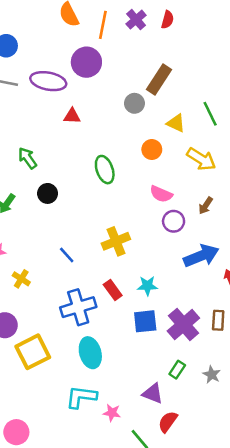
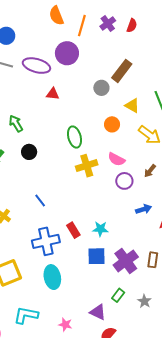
yellow cross: (116, 241) -> (87, 166), moved
blue arrow: (201, 256) -> (144, 209), size x0.6
cyan L-shape: (81, 397) -> (26, 315), moved

